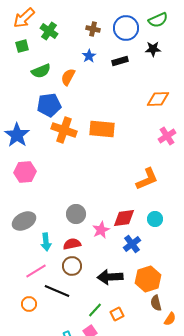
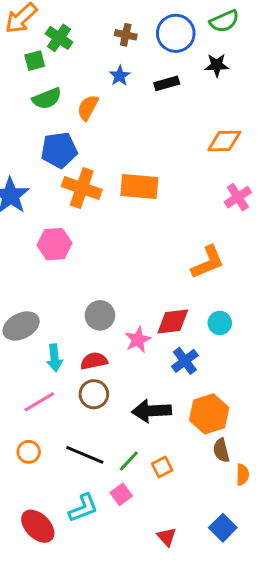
green square: (22, 46) -> (35, 61), moved
pink hexagon: (25, 172) -> (54, 244), moved
black line: (57, 291) -> (85, 455), moved
orange semicircle: (170, 319) -> (242, 475), turned -32

